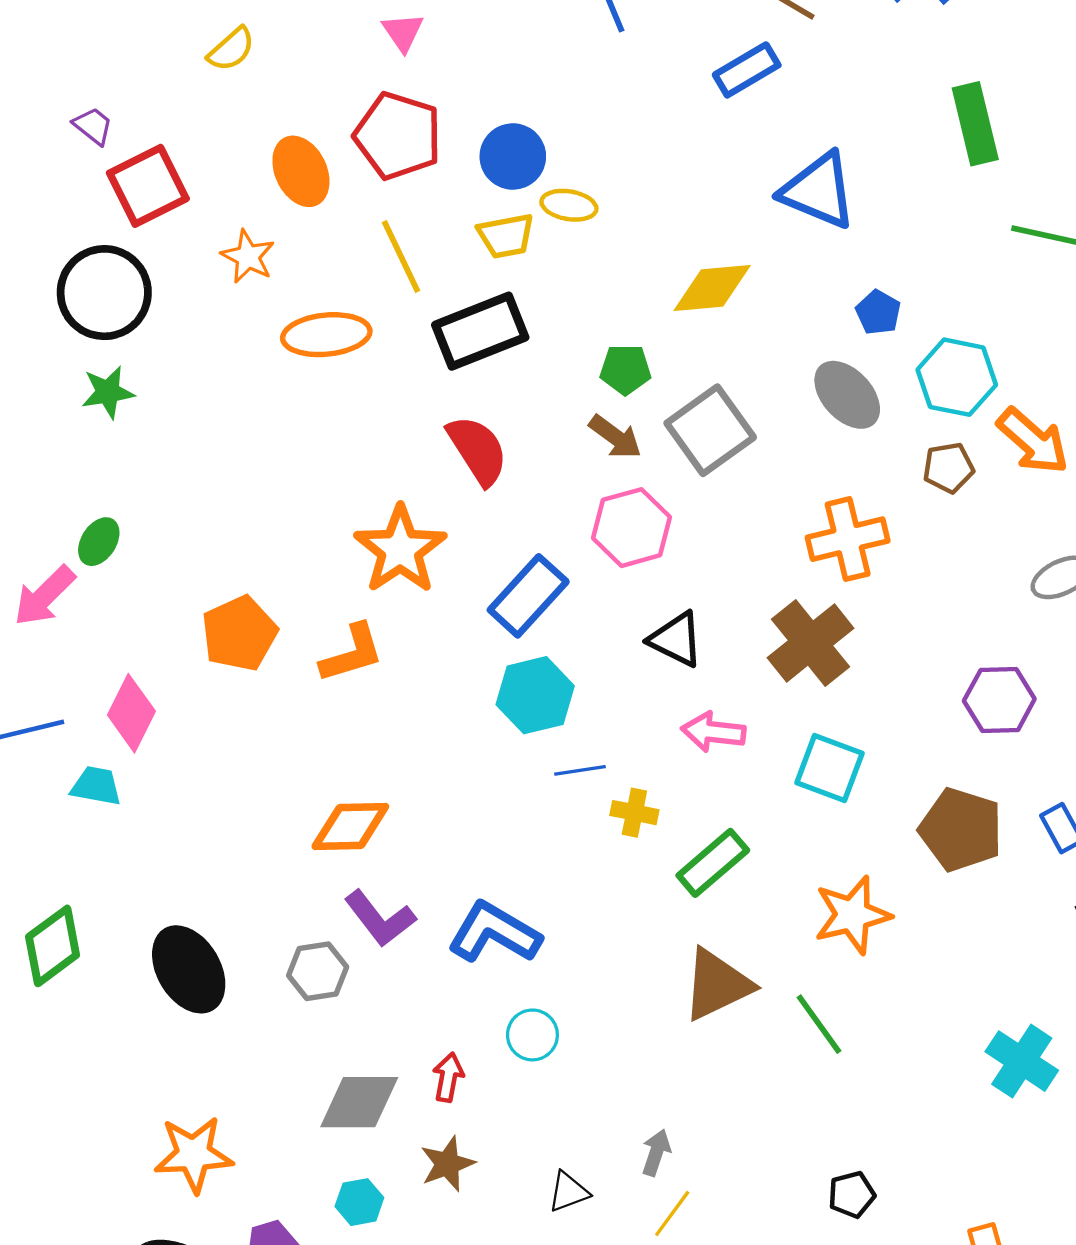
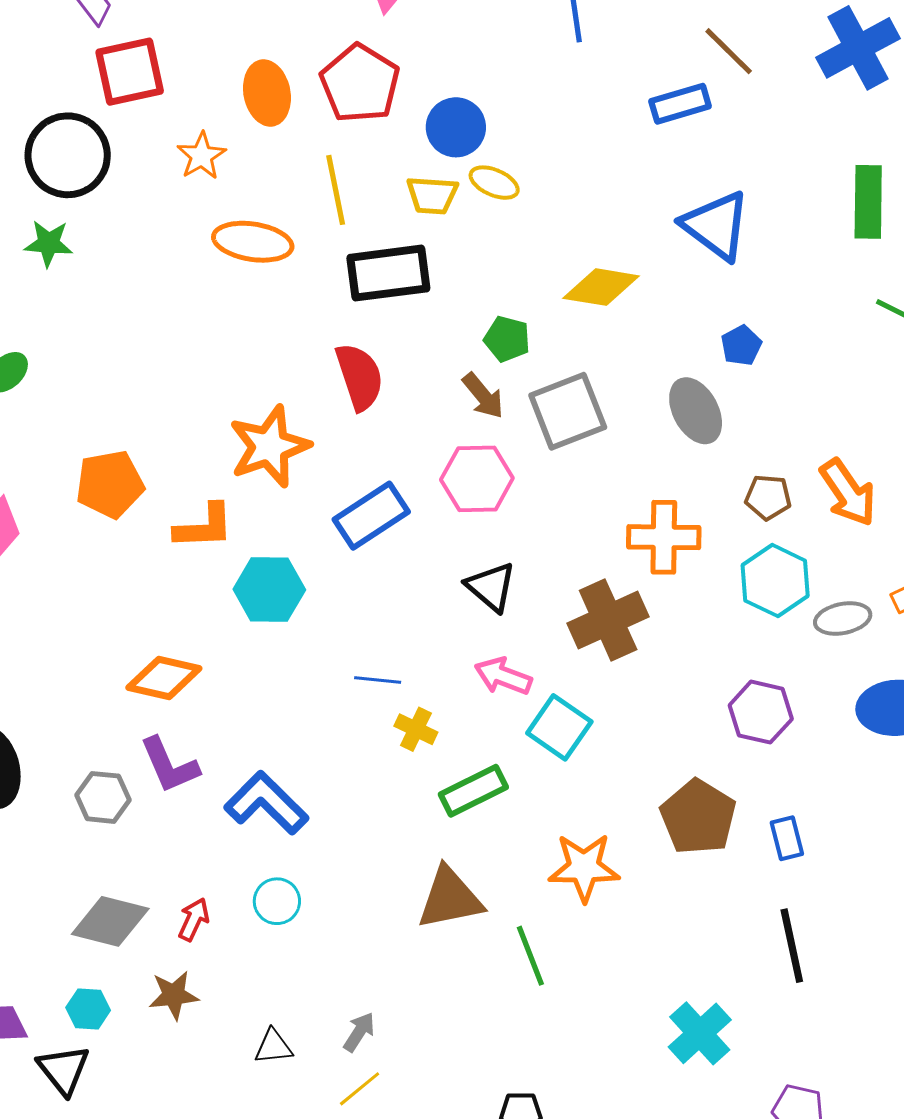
cyan hexagon: (957, 377) -> (775, 581), moved
cyan hexagon: (535, 695) -> (269, 589), moved
cyan square: (829, 768) -> (559, 727), moved

